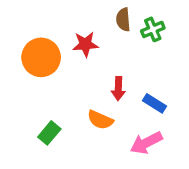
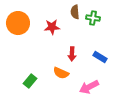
green cross: (153, 29) -> (93, 18), turned 32
orange circle: (41, 57) -> (18, 23), moved
blue rectangle: (154, 103) -> (100, 57), moved

